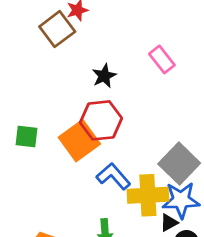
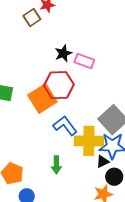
brown square: (57, 29) -> (32, 18), size x0.7
pink rectangle: (162, 59) -> (84, 61), moved, turned -36

